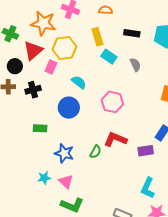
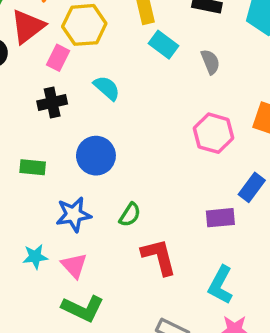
black cross: (33, 90) -> (52, 103), moved
pink hexagon: (112, 102) -> (214, 133), moved
blue circle: (69, 108) -> (96, 156), moved
red L-shape: (115, 139) -> (159, 257), moved, turned 50
blue star: (64, 153) -> (74, 214), turned -30

